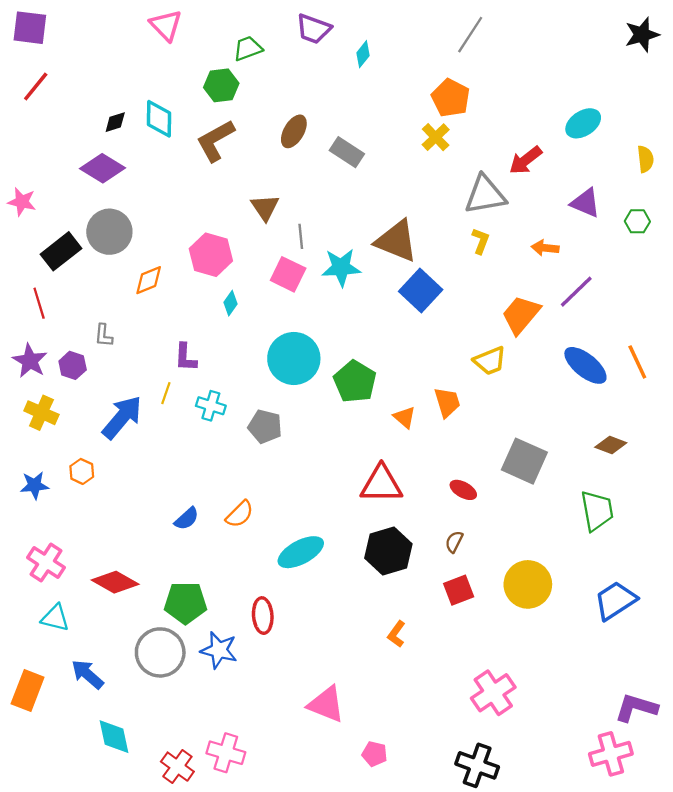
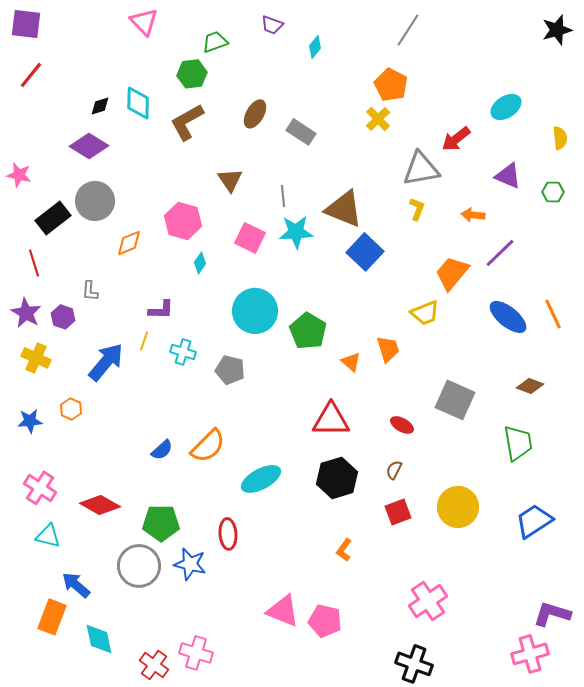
purple trapezoid: (313, 29) -> (272, 25), size x0.7
gray line: (301, 236) -> (283, 196), moved
purple L-shape: (185, 357) -> (161, 310), turned -92
orange semicircle: (240, 514) -> (208, 446), size x1.4
orange rectangle: (28, 690) -> (52, 617), moved
pink pentagon: (375, 754) -> (325, 621), moved, size x1.5

